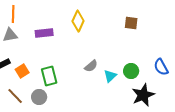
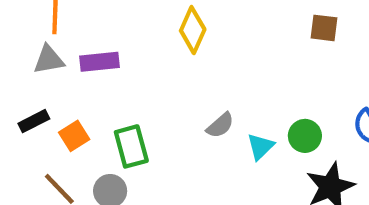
brown square: (131, 23) -> (324, 28), moved
purple rectangle: (44, 33) -> (100, 62), moved

